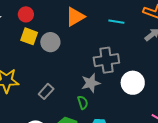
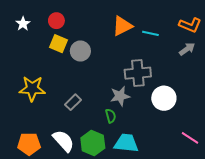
orange triangle: (75, 17) -> (122, 26), moved

